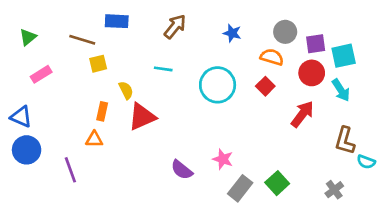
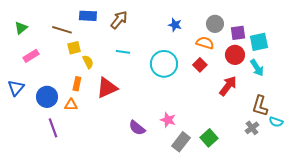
brown arrow: (175, 27) -> (119, 20), moved
yellow semicircle: (126, 90) -> (88, 62), moved
blue triangle: (21, 117) -> (16, 88), turned 48
blue circle: (27, 150) -> (47, 97), moved
gray cross: (334, 190) -> (252, 128), moved

